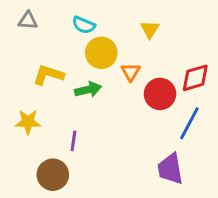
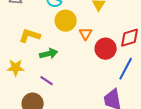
green arrow: (88, 90) -> (49, 54), moved
purple line: (73, 141) -> (47, 81), turned -64

